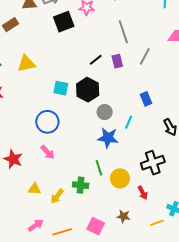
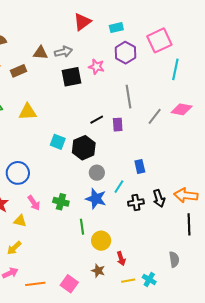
gray line: (145, 56) -> (155, 116), moved
blue circle: (47, 122) -> (18, 173), moved
black cross: (153, 163) -> (136, 203), moved, size x0.7
green cross: (81, 185) -> (61, 202), moved
yellow triangle: (35, 189) -> (20, 221), moved
yellow arrow: (57, 196) -> (14, 248), moved
brown star: (123, 216) -> (98, 271), moved
yellow line: (157, 223) -> (128, 281), moved

